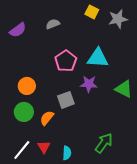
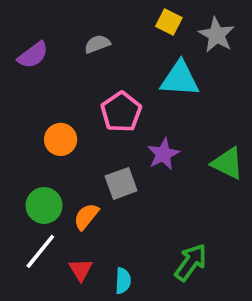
gray star: (118, 19) -> (217, 35), turned -30
cyan triangle: (98, 58) -> (180, 79), moved
purple star: (89, 84) -> (163, 154), turned -30
orange circle: (27, 86) -> (61, 139), moved
white line: (22, 150) -> (40, 251), moved

